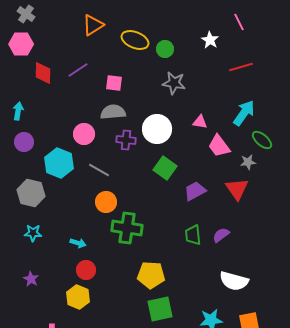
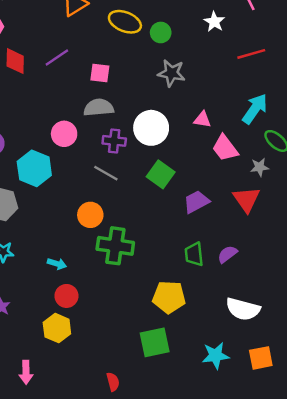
gray line: (99, 170) -> (106, 173), moved
yellow pentagon: (151, 275) -> (169, 297), moved

